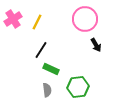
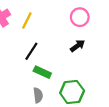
pink circle: (85, 19) -> (80, 17), size x0.7
black arrow: (96, 45) -> (78, 46), moved, turned -96

